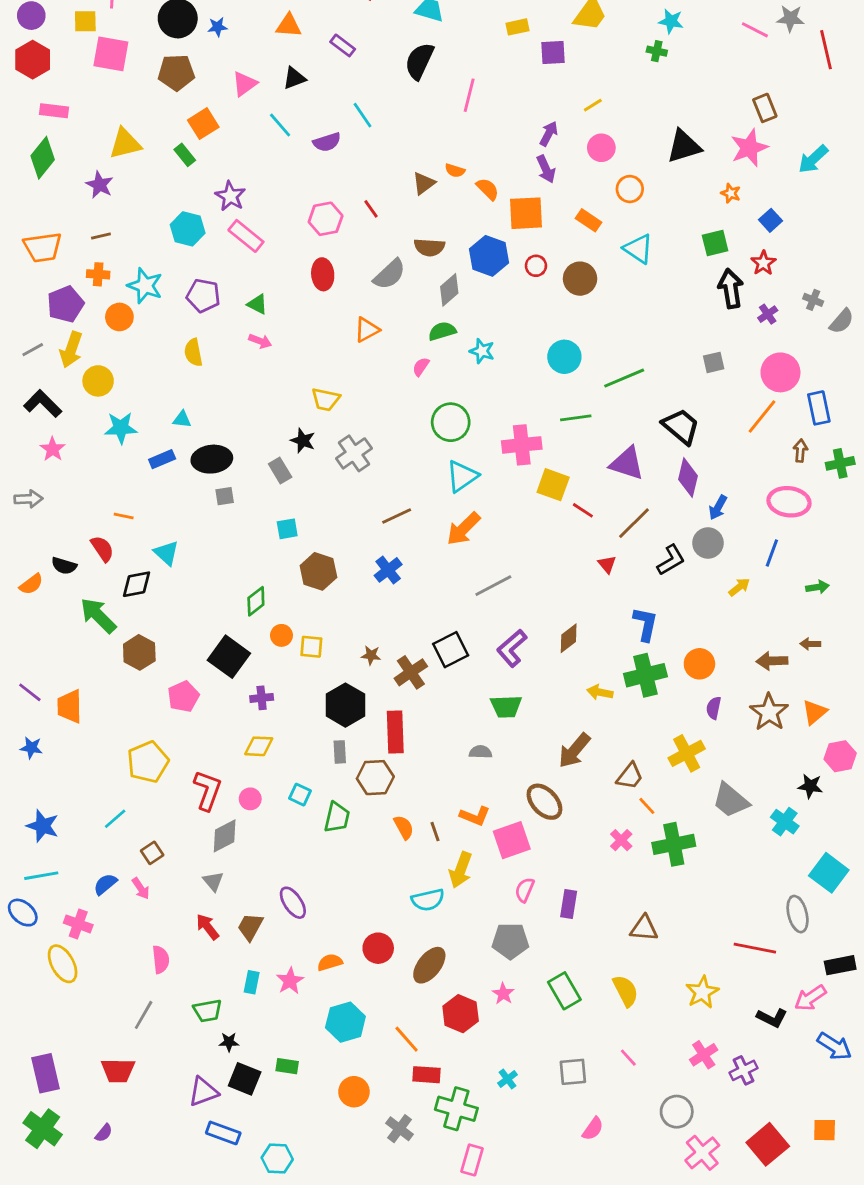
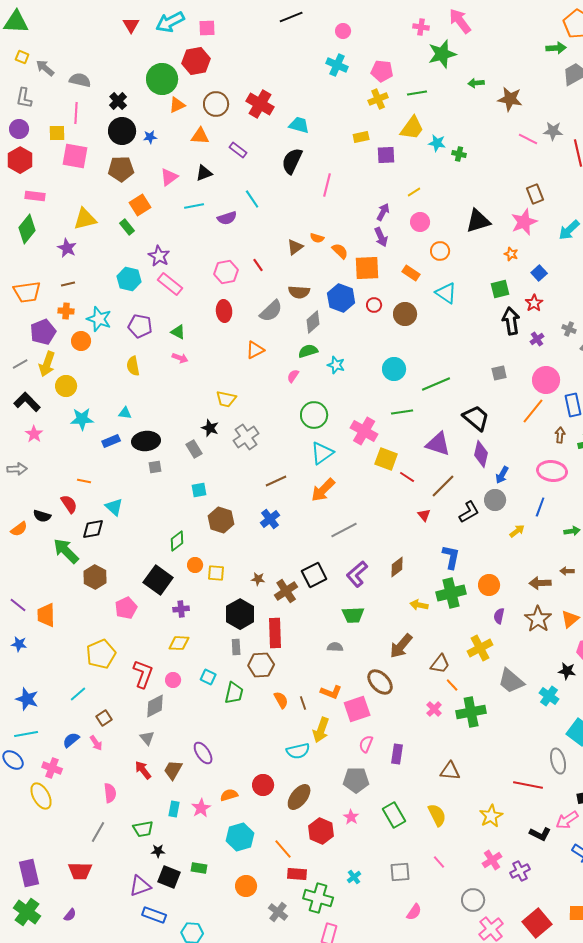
cyan star: (671, 21) -> (437, 143), moved
cyan line: (280, 125) -> (194, 206), turned -60
pink cross: (522, 445) -> (364, 431), turned 36

